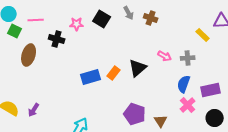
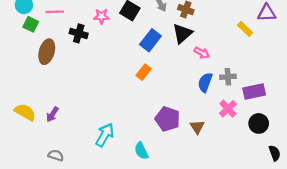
gray cross: (188, 58) -> (228, 77), moved
black triangle: (138, 68) -> (182, 33), moved
blue rectangle: (91, 77) -> (150, 40), moved, turned -36
blue semicircle: (184, 84) -> (205, 82), moved

